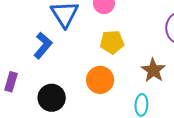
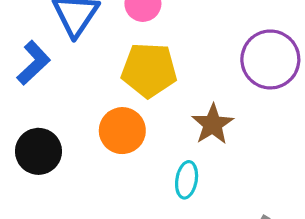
yellow pentagon: (112, 42) -> (149, 70), size x1.4

